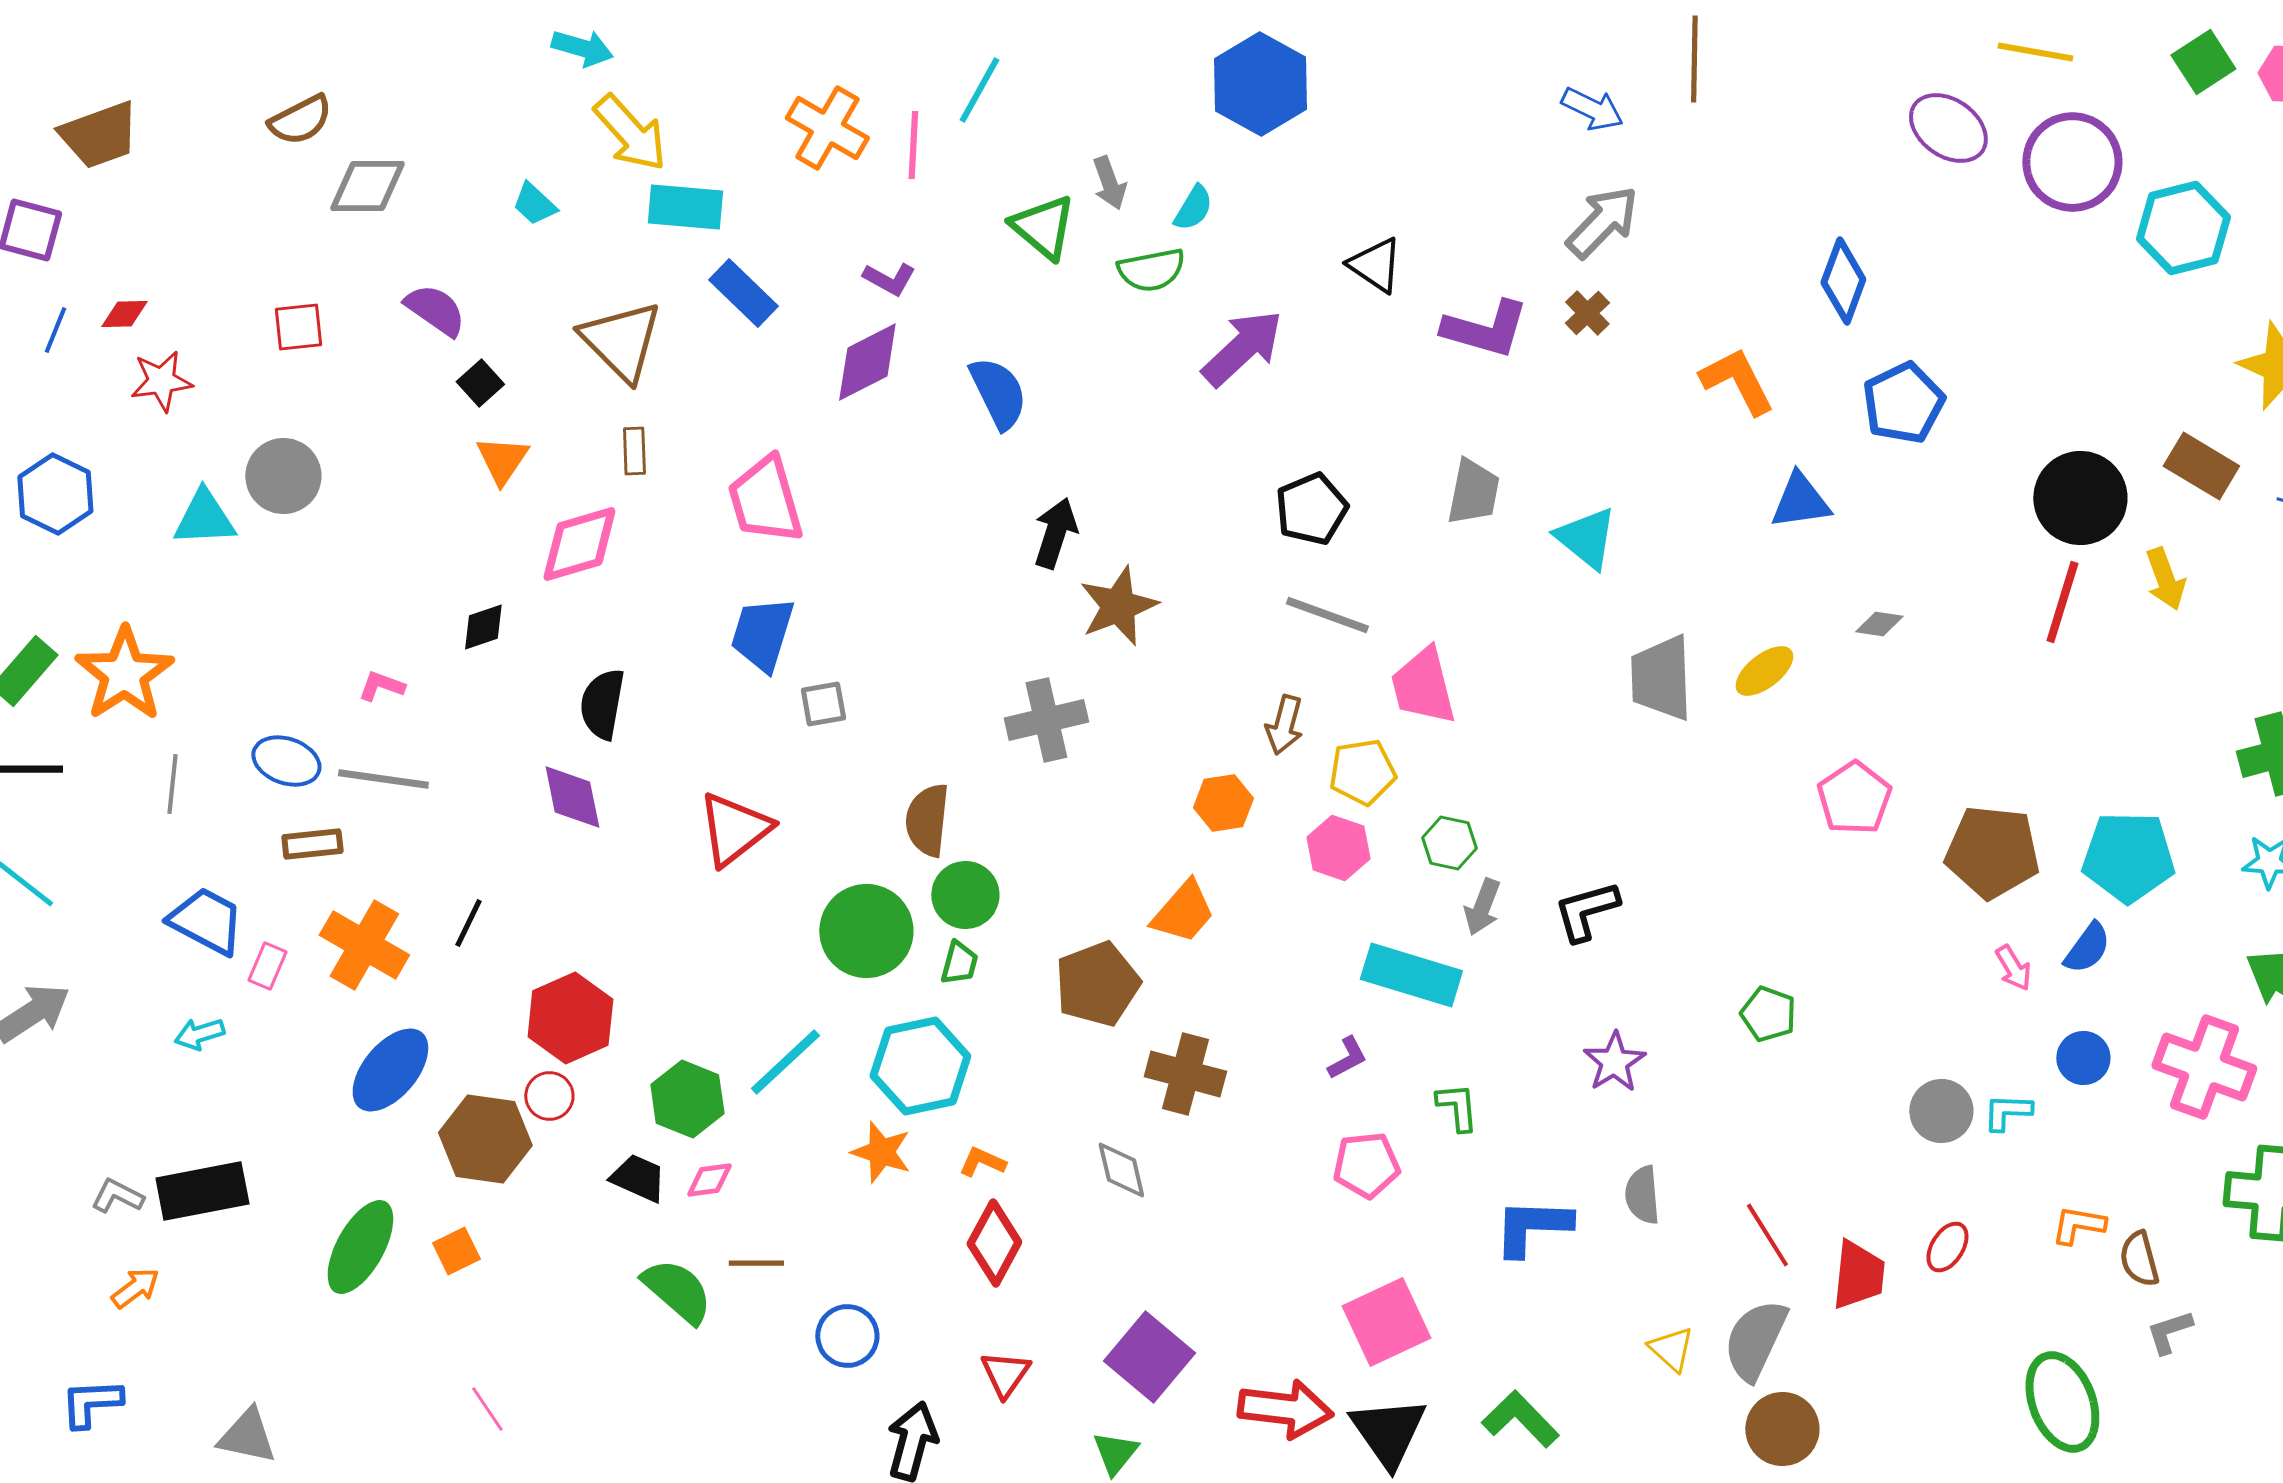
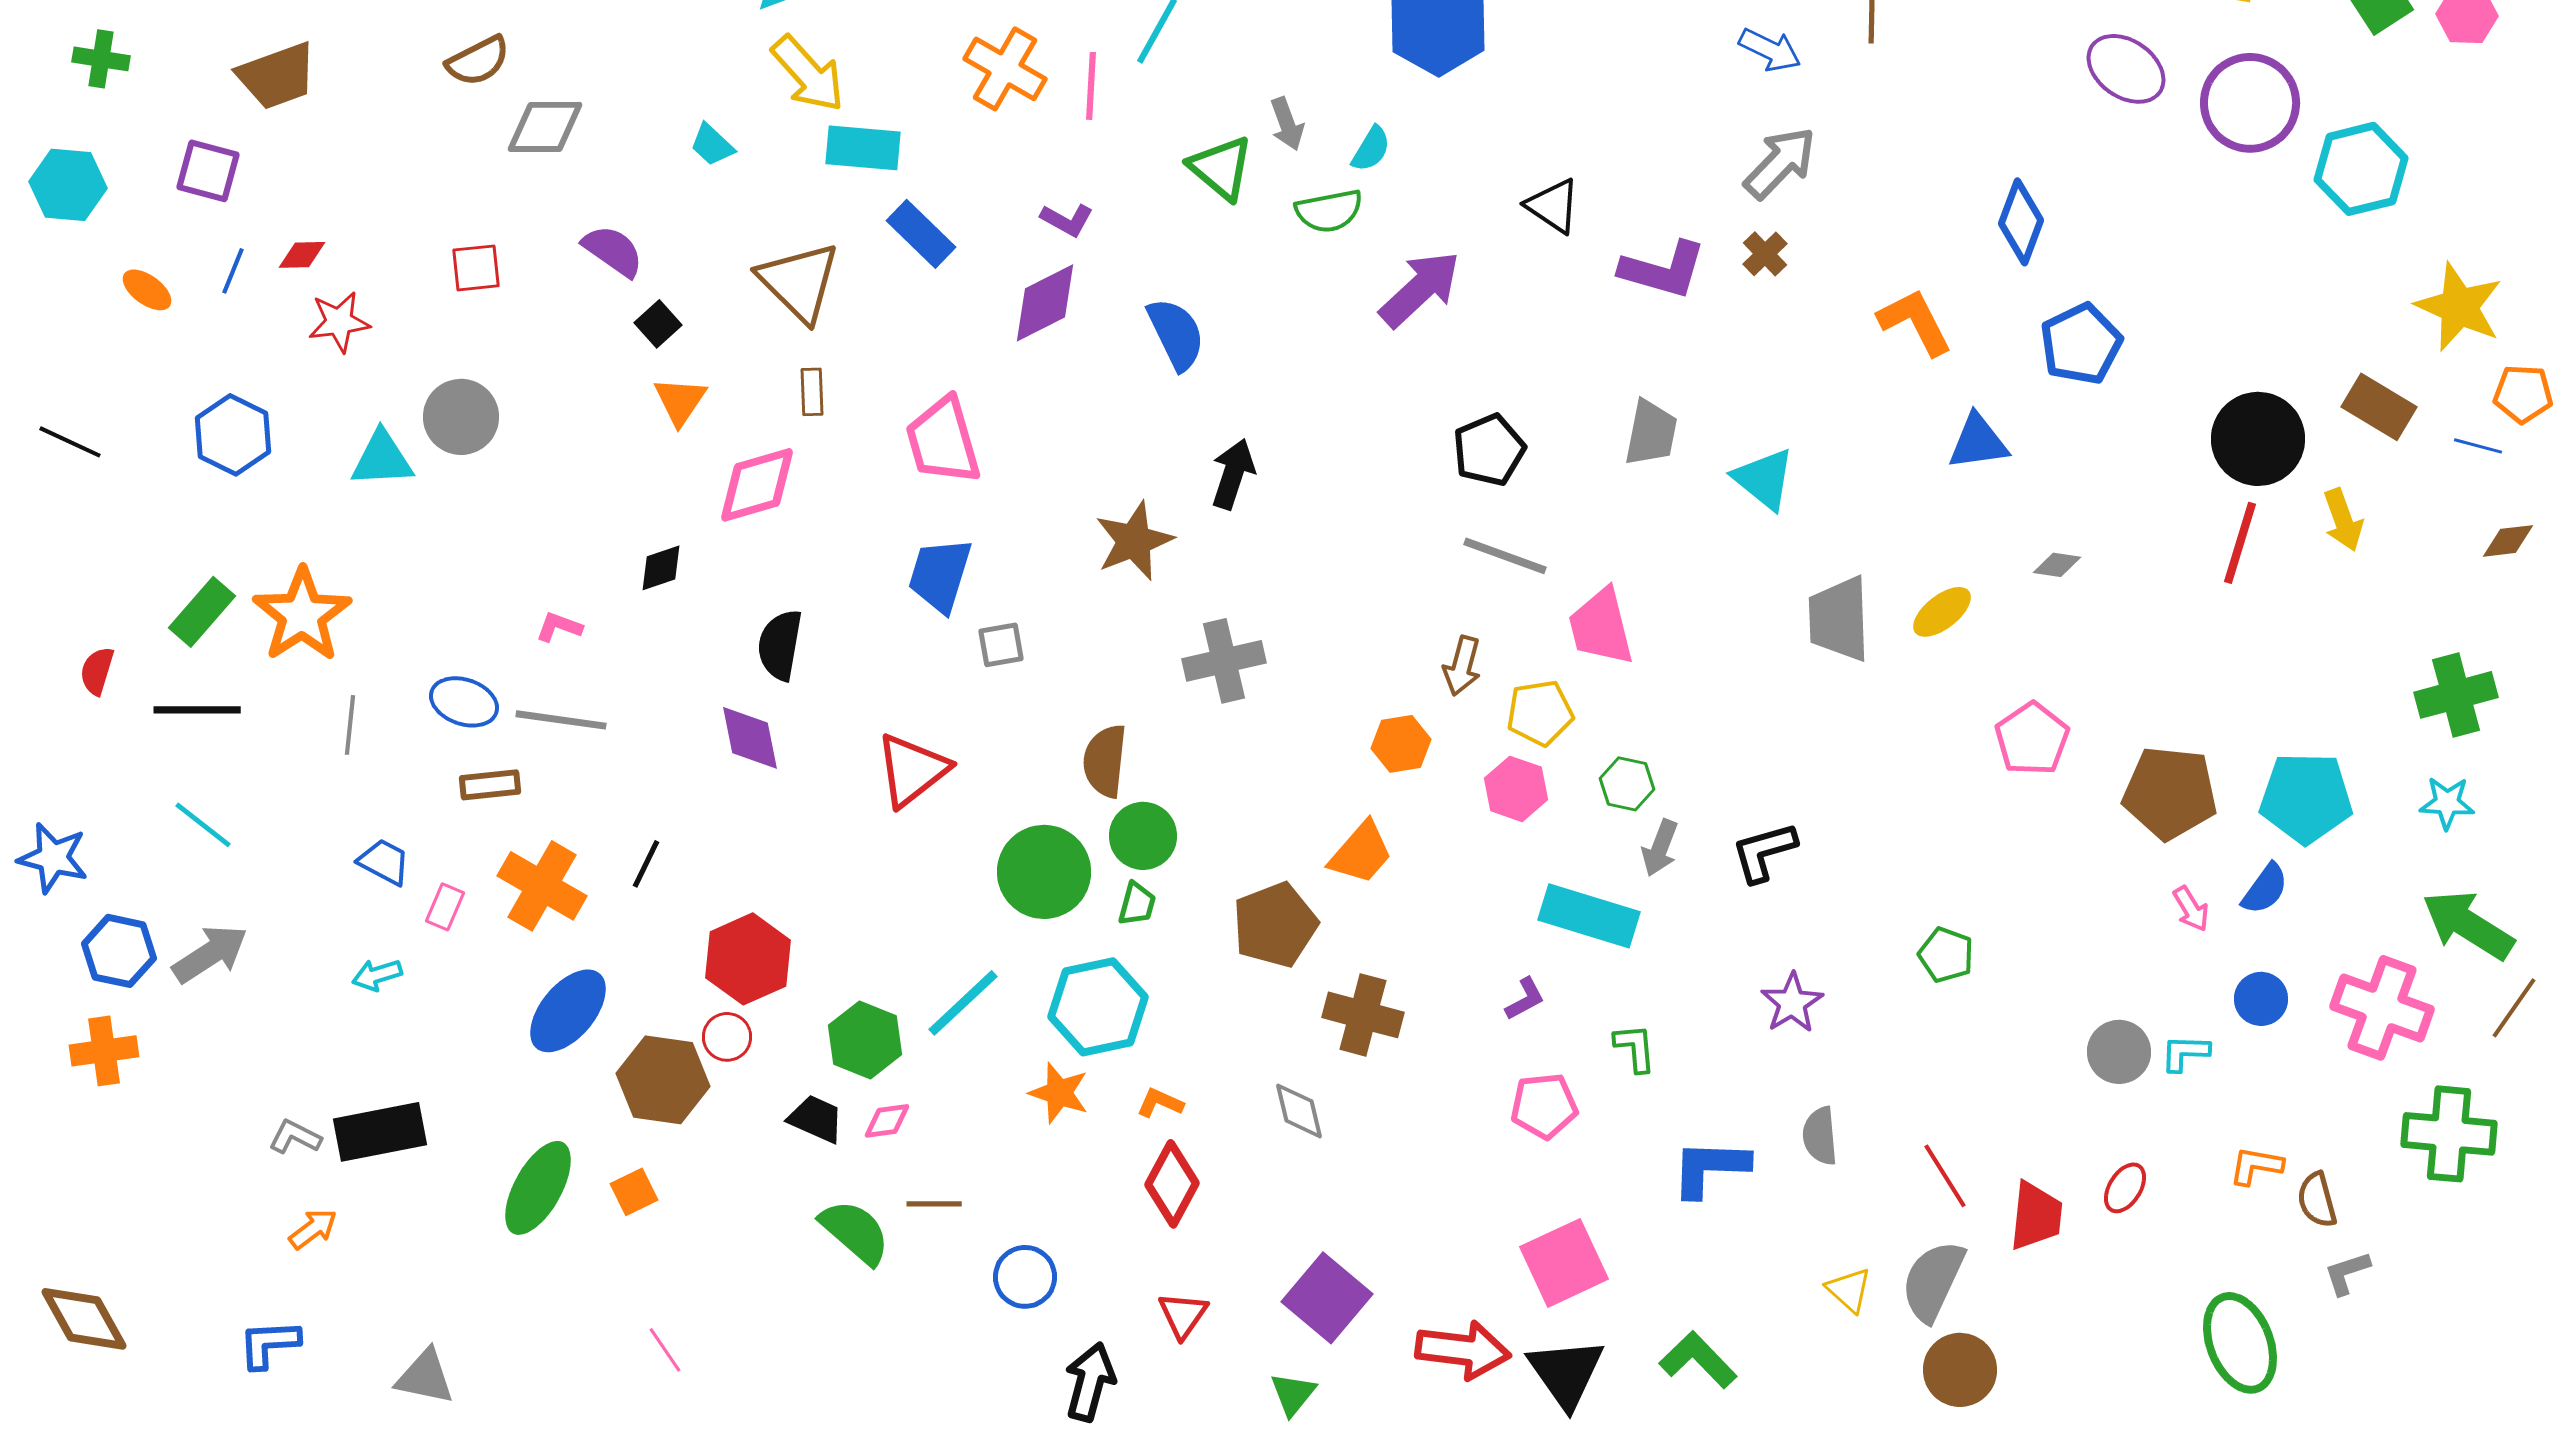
brown star: (1118, 606) -> (1134, 541), moved
blue trapezoid: (206, 921) -> (384, 862), size x0.7

